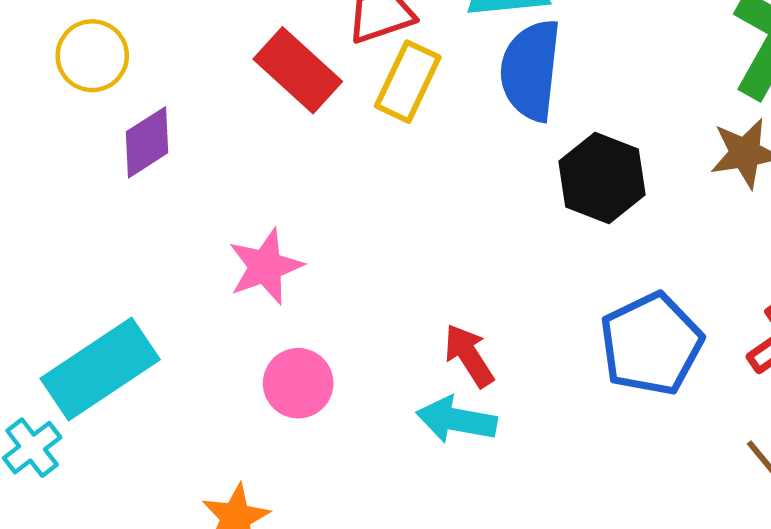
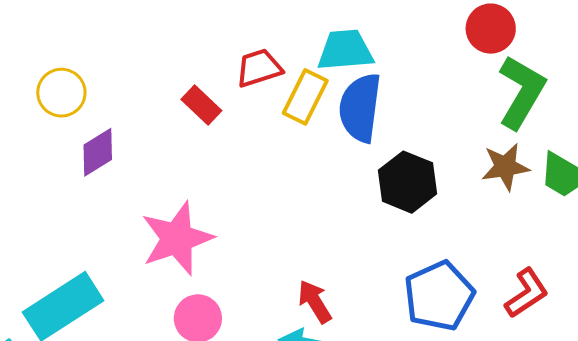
red rectangle: (298, 70) -> (201, 105), size x0.7
yellow rectangle: (408, 82) -> (305, 97), moved
pink star: (265, 267) -> (177, 238), size x1.4

